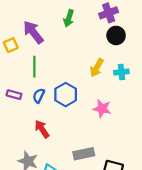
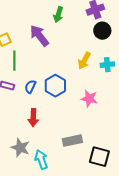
purple arrow: (33, 32) -> (39, 36), moved
green line: (34, 67) -> (14, 61), moved
red arrow: (42, 129) -> (33, 118), turned -144

